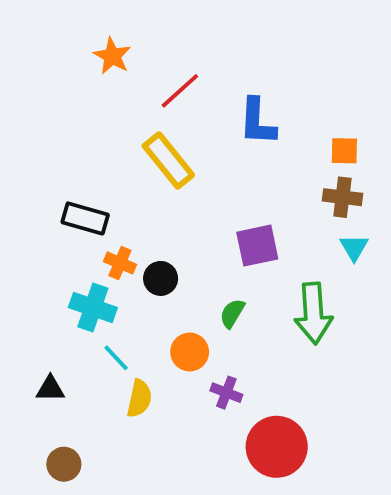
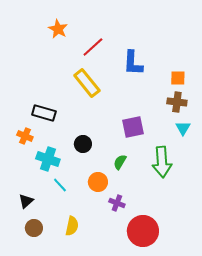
orange cross: (120, 263) -> (25, 136), moved
black triangle: (50, 389) -> (26, 201), turned -42
yellow semicircle: (139, 398) -> (72, 226), moved
brown circle: (64, 464) -> (34, 228), moved

